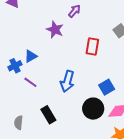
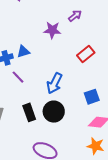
purple star: (55, 30) -> (52, 30), turned -30
red rectangle: (92, 47) -> (86, 54), turned 30
black circle: (93, 109) -> (54, 112), moved

